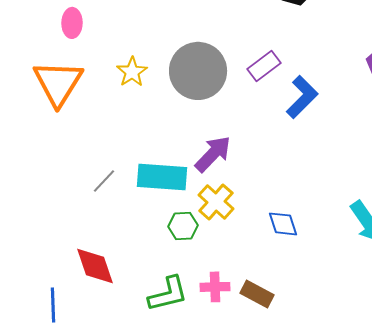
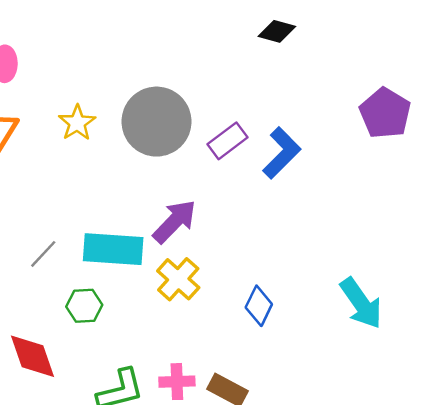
purple rectangle: (264, 66) -> (228, 141), moved
blue diamond: (283, 224) -> (259, 306), turned 44
green hexagon: (183, 226) -> (84, 306), moved

